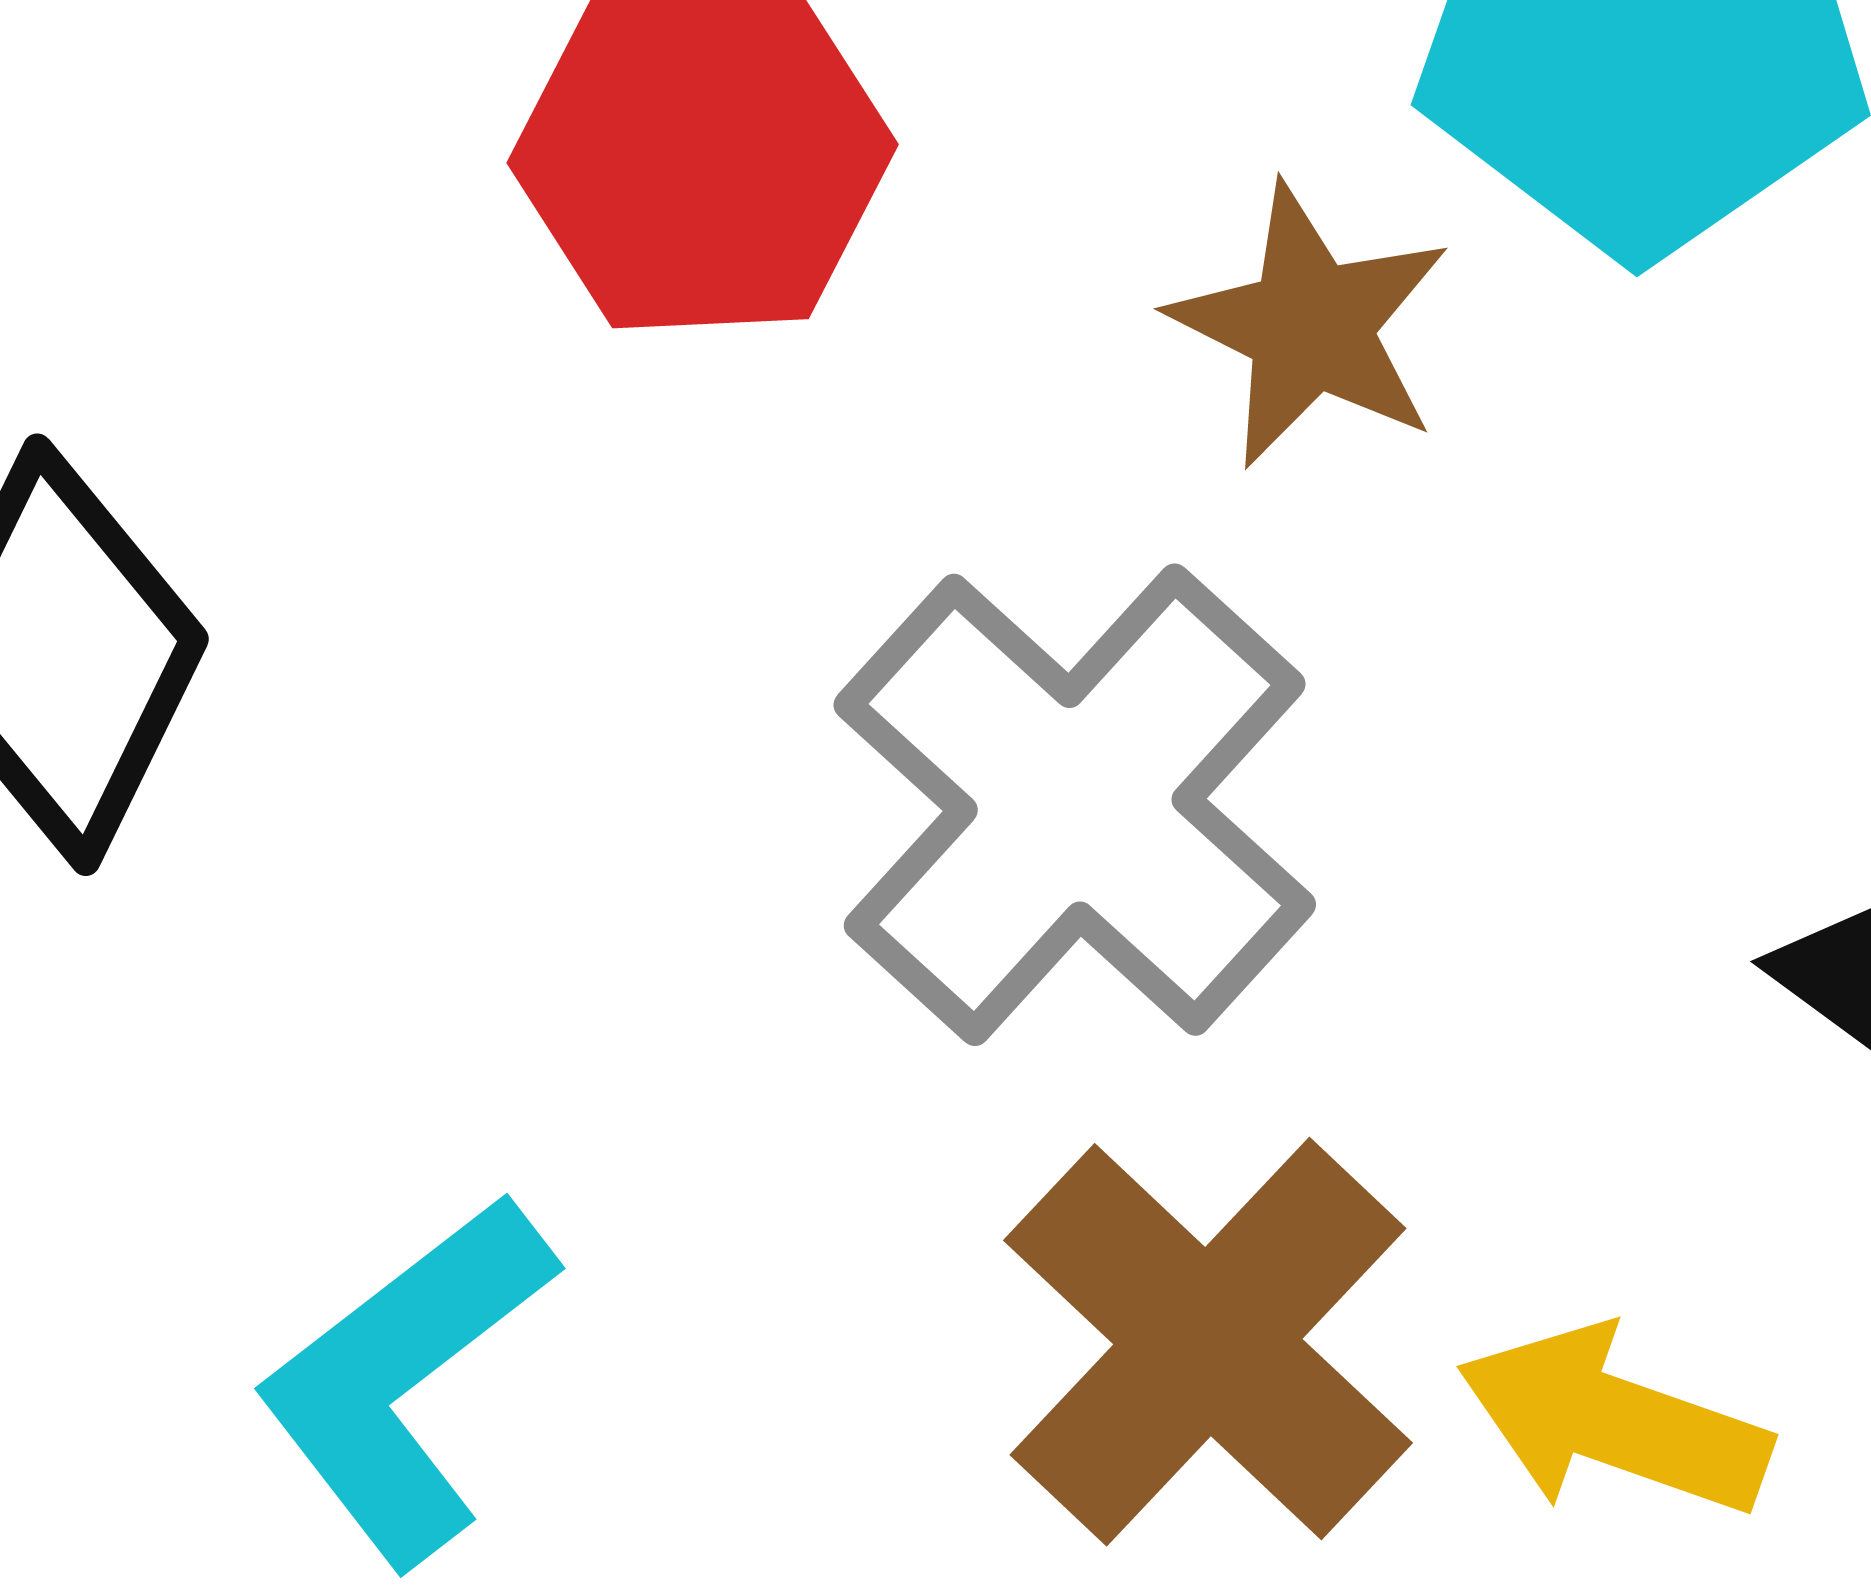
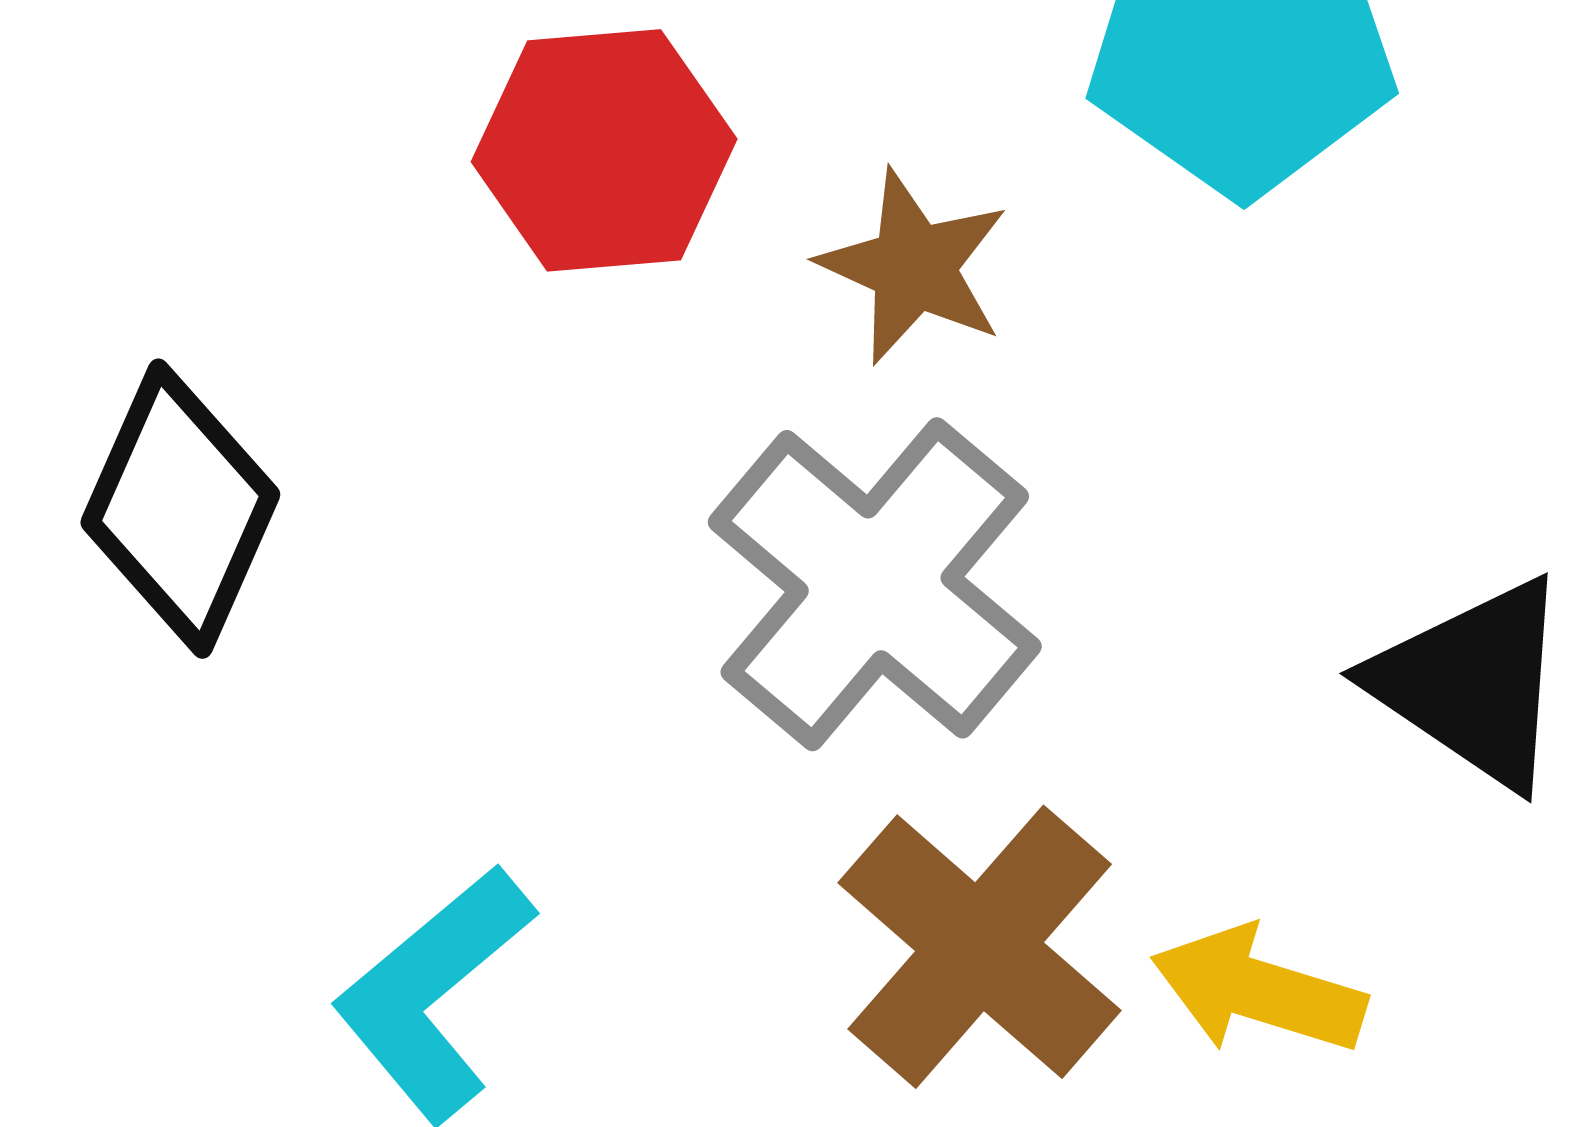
brown star: (1310, 326) -> (914, 267), moved

